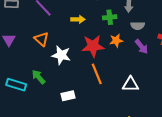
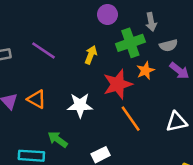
green cross: (110, 17) -> (130, 43), size x1.5
yellow arrow: (78, 19) -> (91, 55), turned -56
orange triangle: (41, 39) -> (37, 99), moved

